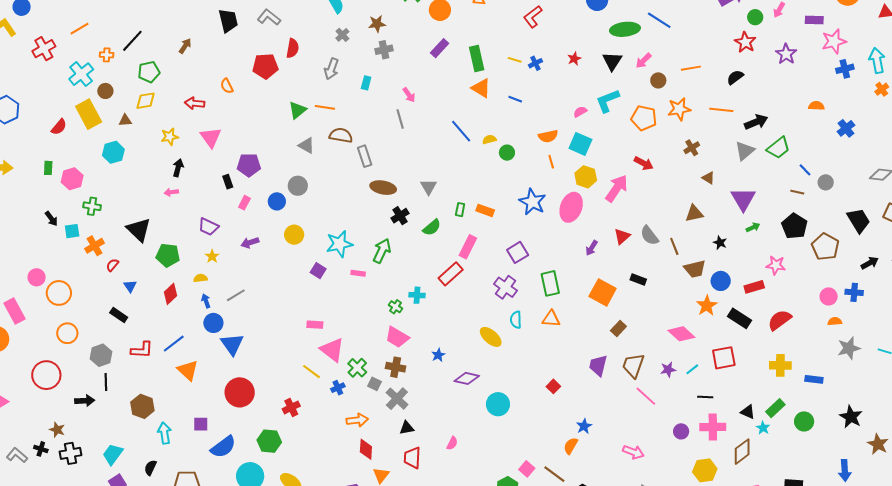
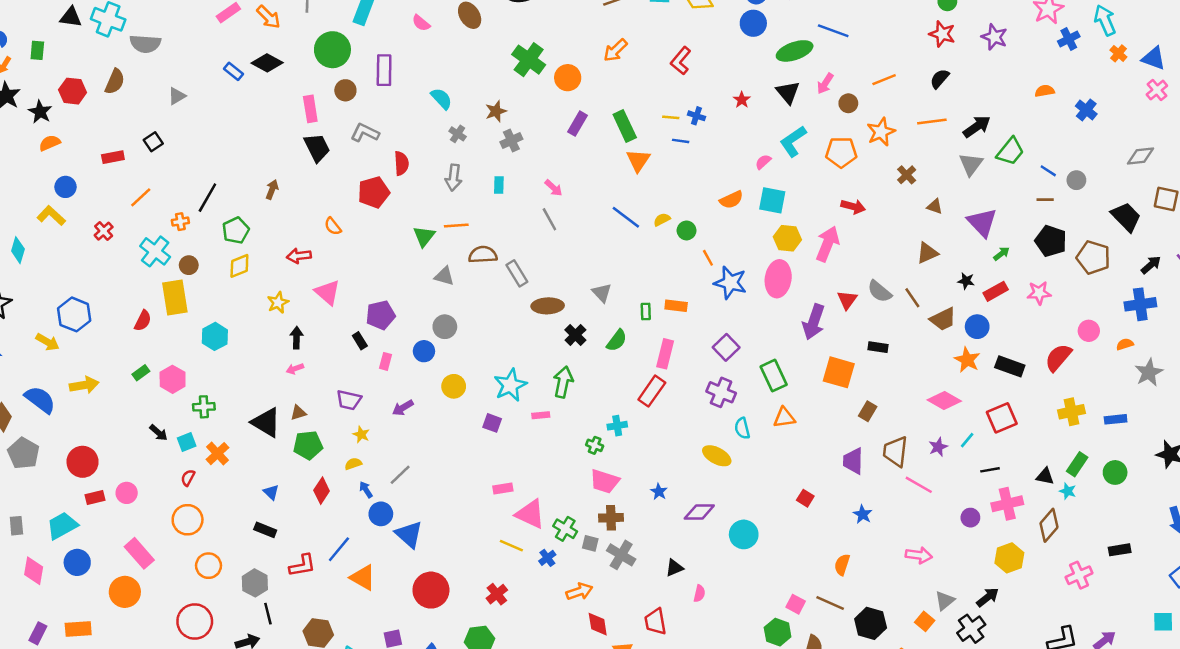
red cross: (44, 49) -> (104, 231), size x0.7
blue cross: (535, 63) -> (696, 116), turned -32
orange triangle: (481, 88) -> (638, 160), turned 45
blue line: (515, 99) -> (681, 141), moved
yellow rectangle: (89, 114) -> (175, 298), turned 32
brown triangle: (125, 120) -> (298, 413), moved
orange line: (551, 162) -> (708, 258), moved
green rectangle: (48, 168) -> (141, 373), turned 64
purple arrow: (592, 248) -> (814, 322), size x1.8
red semicircle: (112, 265) -> (188, 478), moved
pink circle: (37, 277) -> (127, 493), moved
red rectangle: (754, 287) -> (996, 291), moved
blue cross: (854, 292) -> (1140, 304), size x1.4
pink circle: (829, 296) -> (1089, 331), moved
blue star: (584, 426) -> (863, 514), moved
black triangle: (407, 428) -> (674, 568), moved

